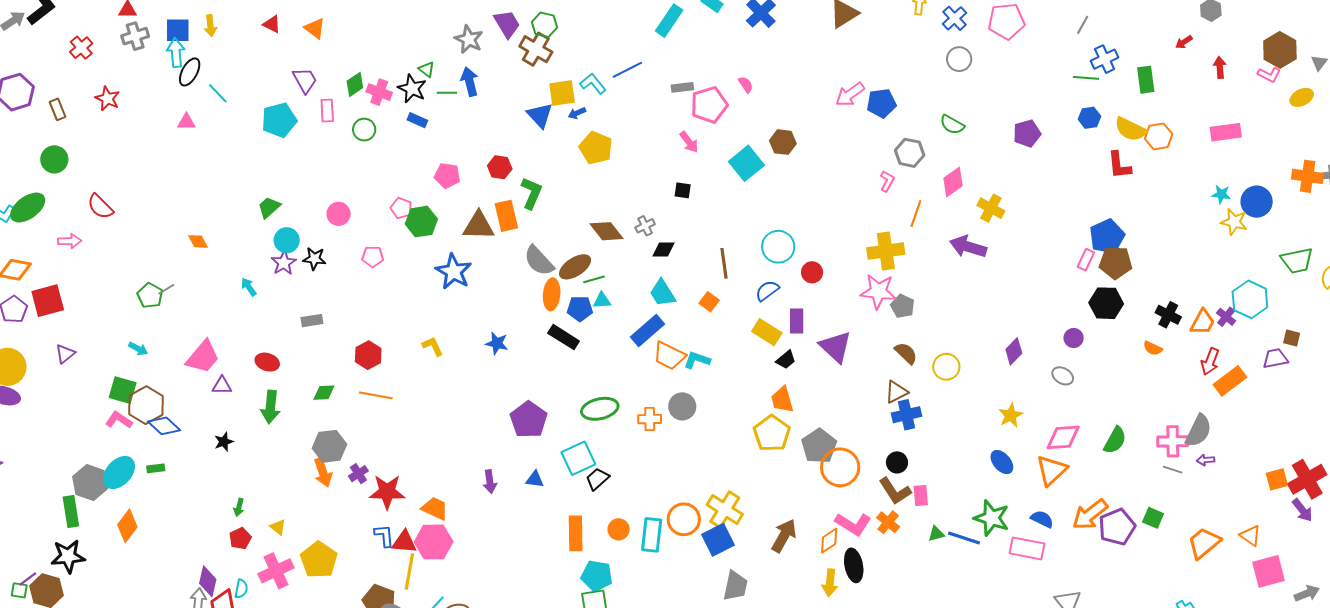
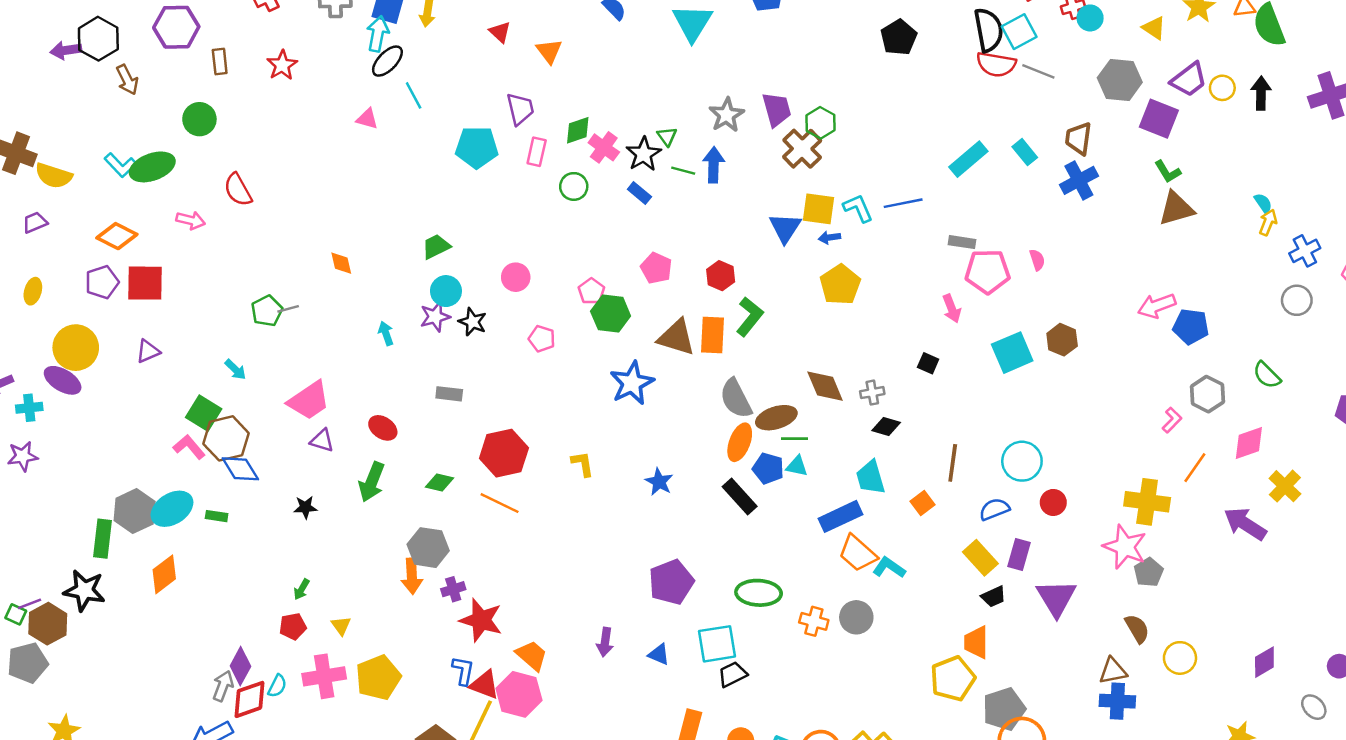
red hexagon: (368, 355) -> (504, 453), size x1.4

